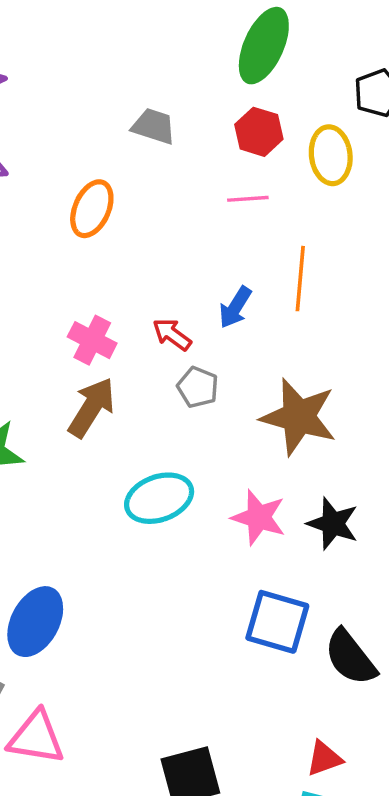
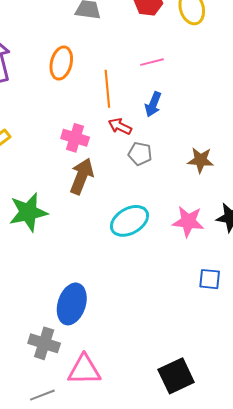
pink line: (248, 199) -> (152, 62), moved
orange line: (300, 279) -> (107, 89), moved
brown star: (299, 417) -> (201, 160), size x0.6
blue square: (277, 622) -> (210, 279), size x0.6

